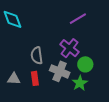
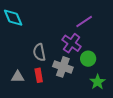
purple line: (78, 19) -> (84, 22), moved
green star: (80, 83) -> (98, 82), moved

